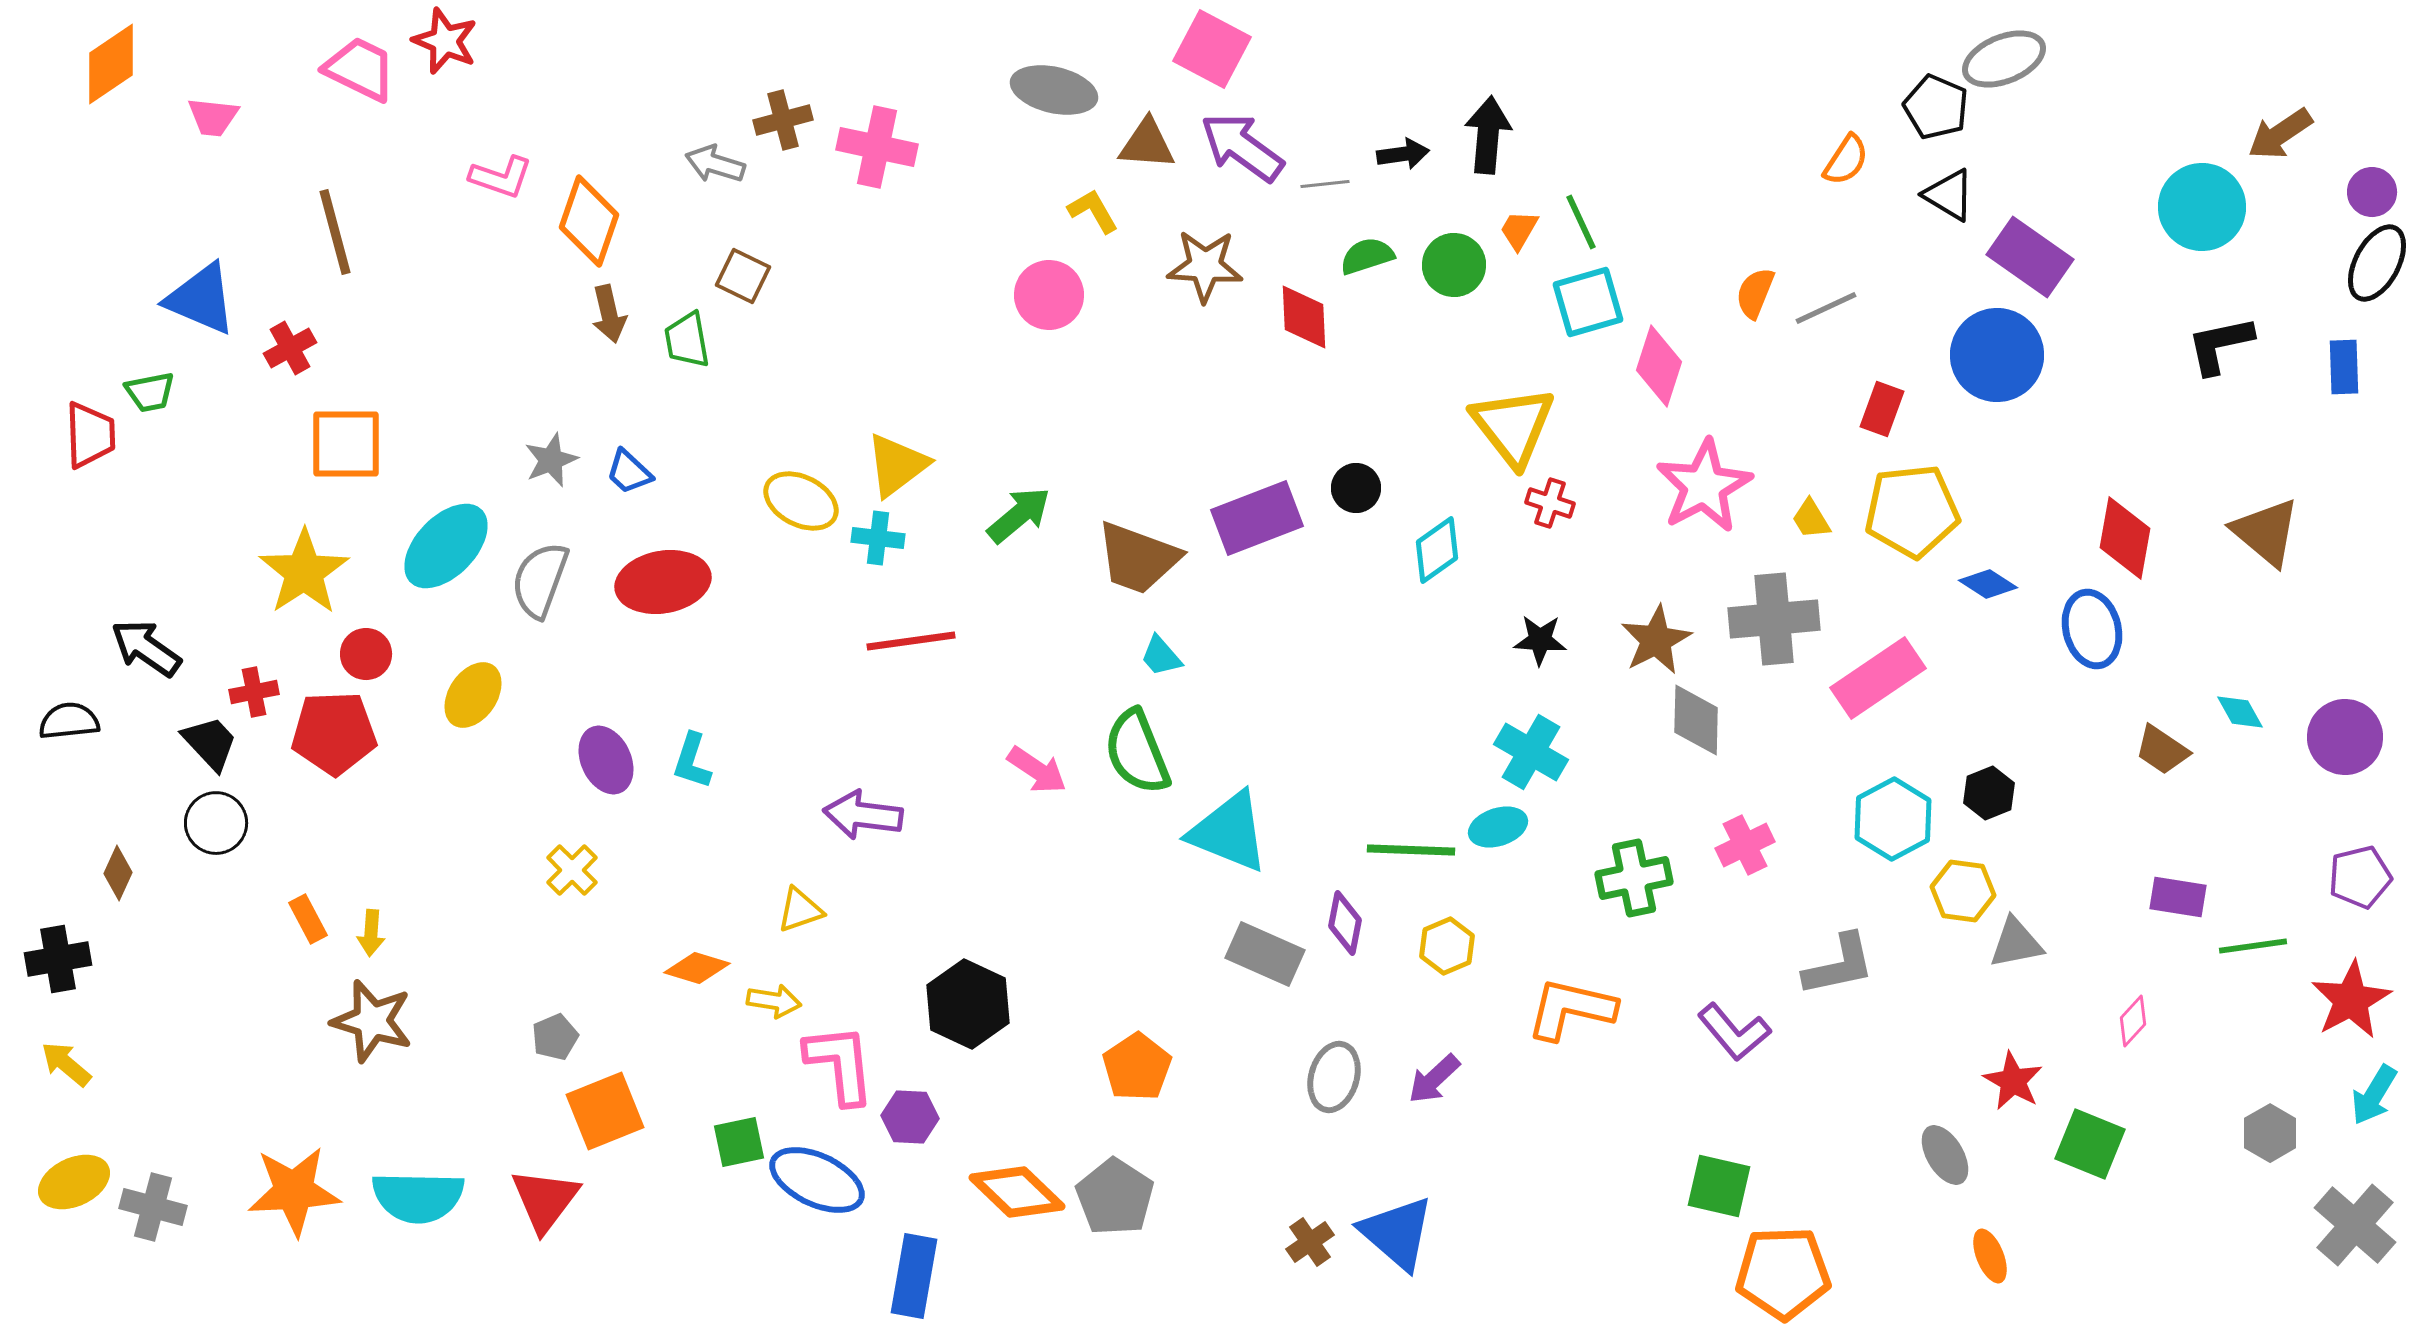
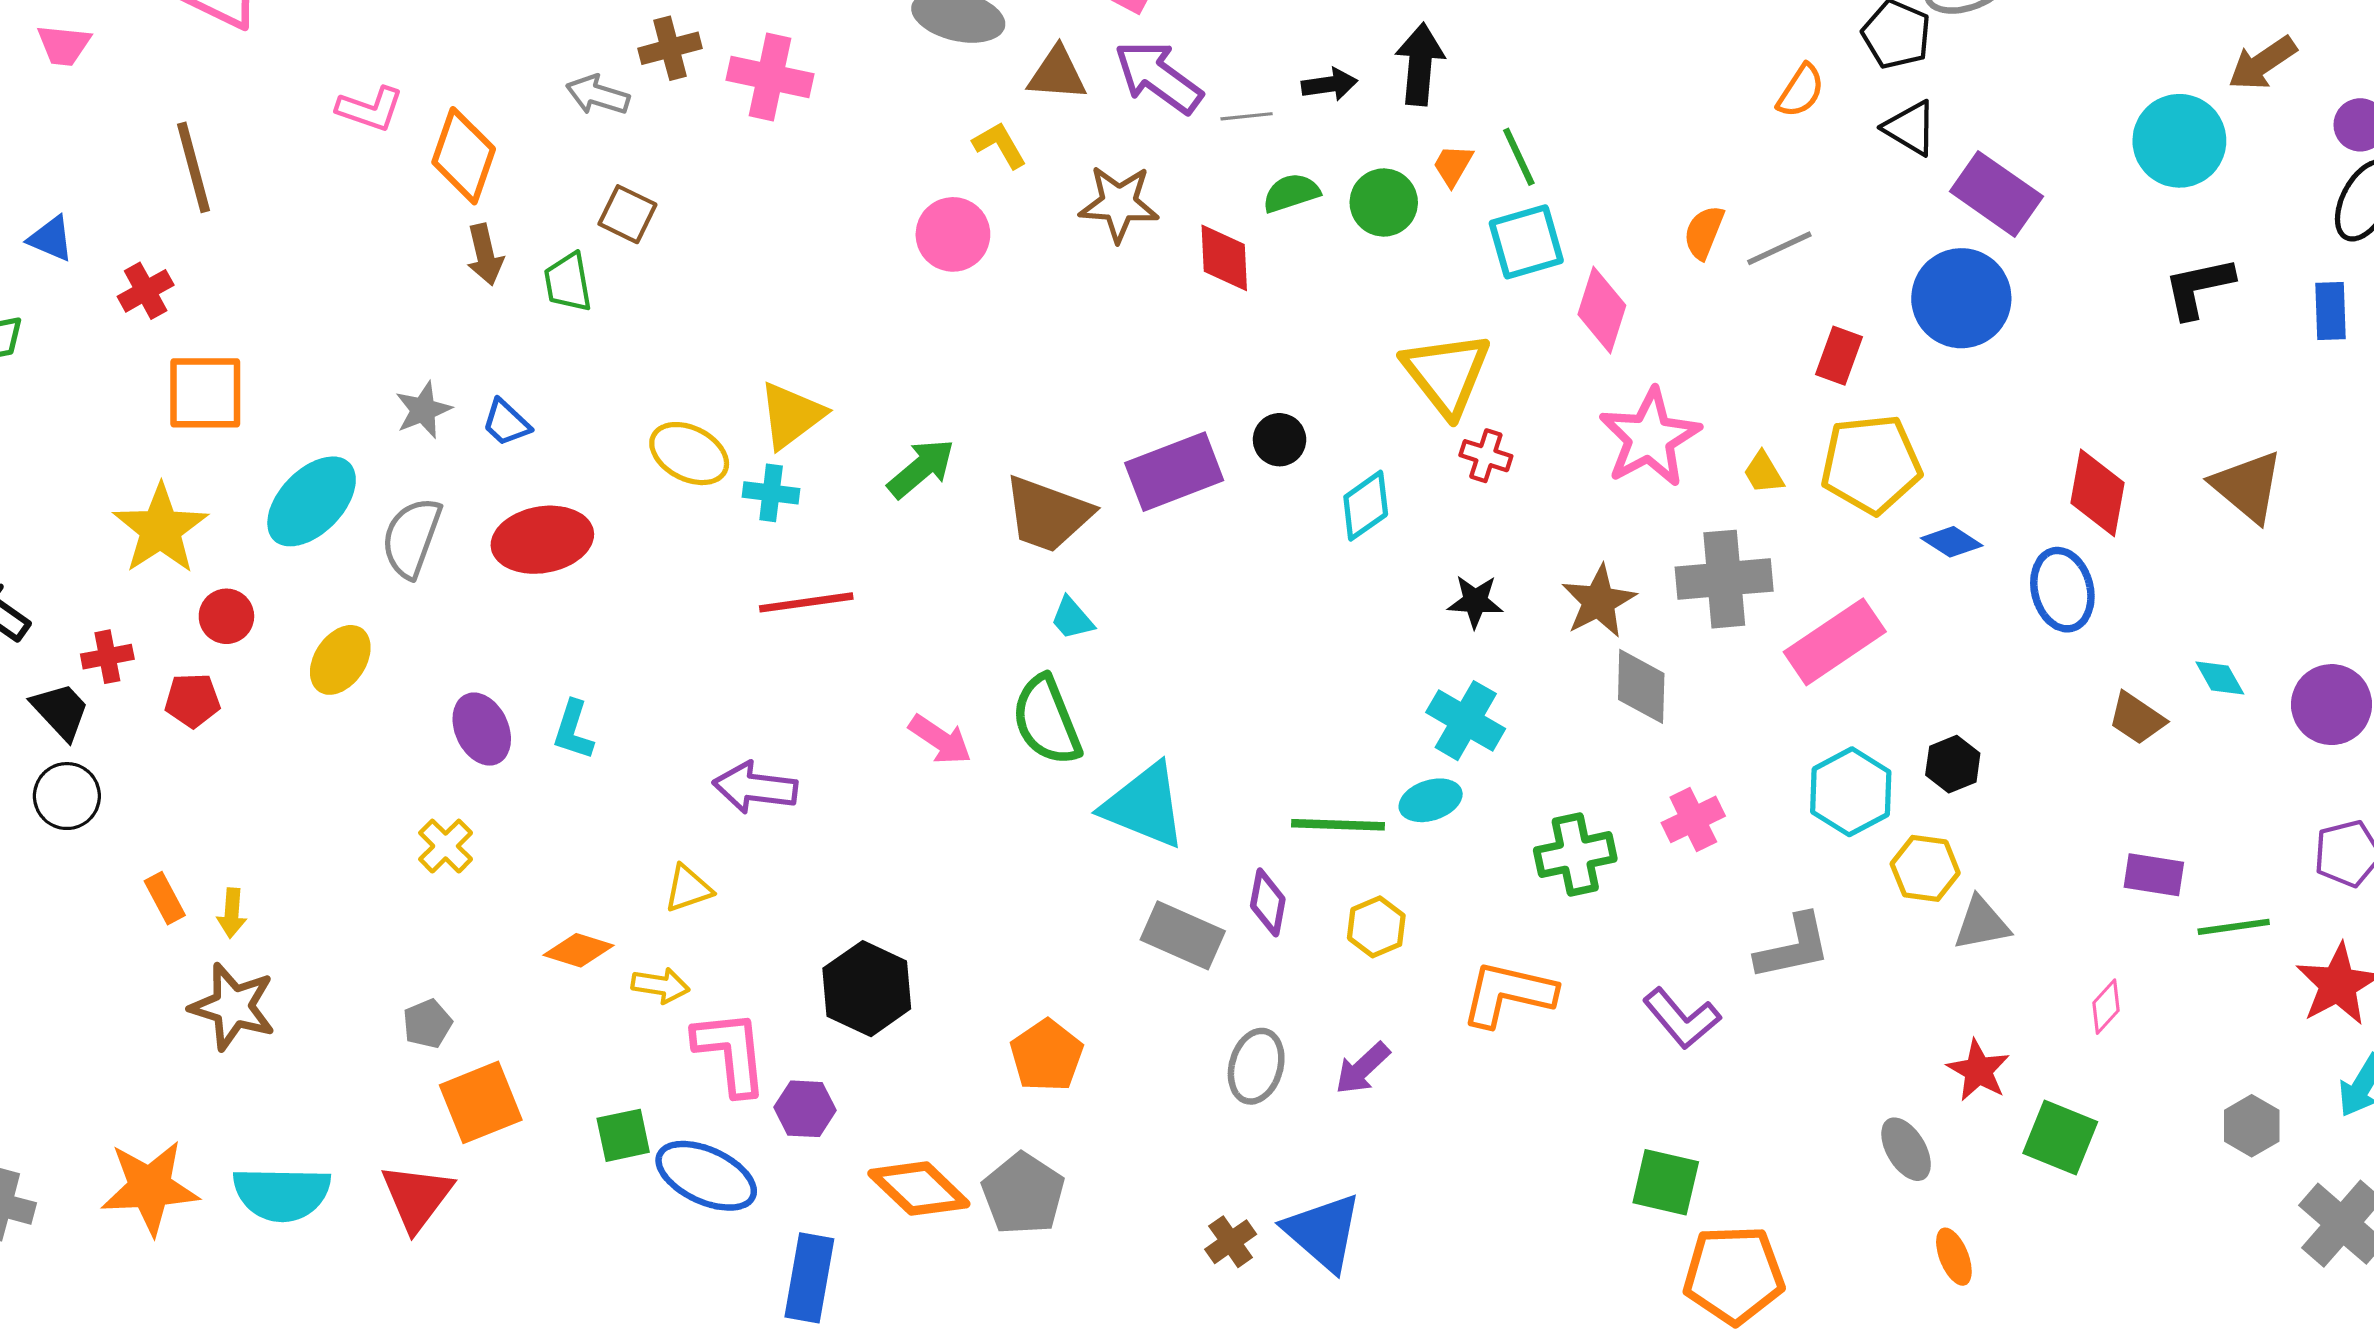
blue triangle: (201, 299) -> (51, 239), size x0.6
red pentagon: (334, 733) -> (192, 700), size x0.6

